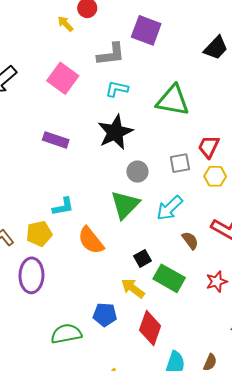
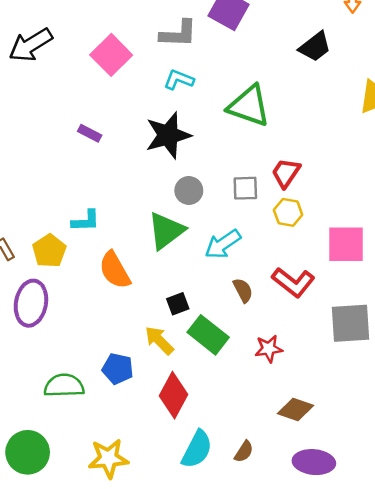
purple rectangle: (56, 140) -> (90, 133), size x0.7
yellow pentagon: (39, 234) -> (49, 251), turned -30

